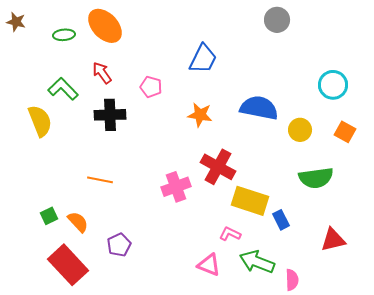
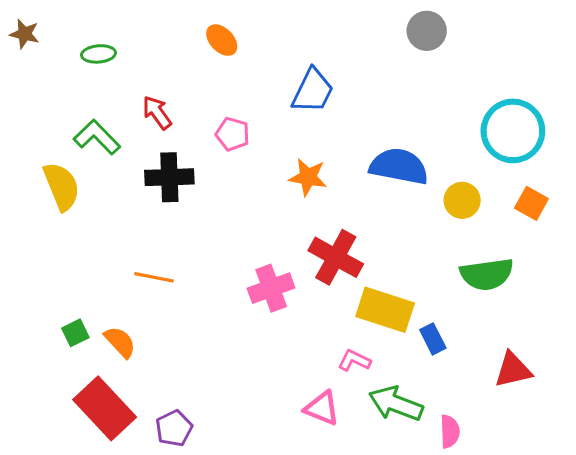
orange ellipse: (105, 26) -> (222, 40), moved, size x0.6
cyan circle: (333, 85) -> (513, 131), size x1.4
purple pentagon: (119, 245) -> (174, 428), moved

